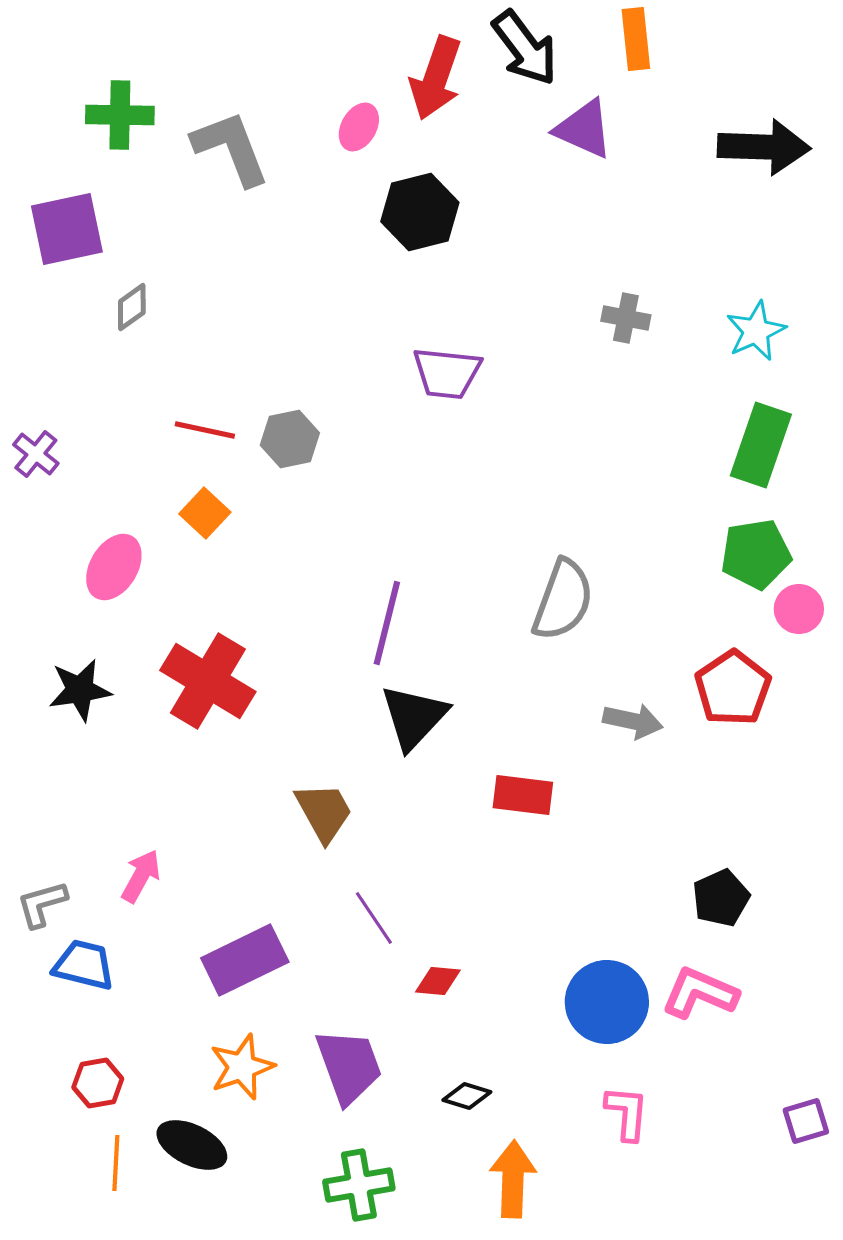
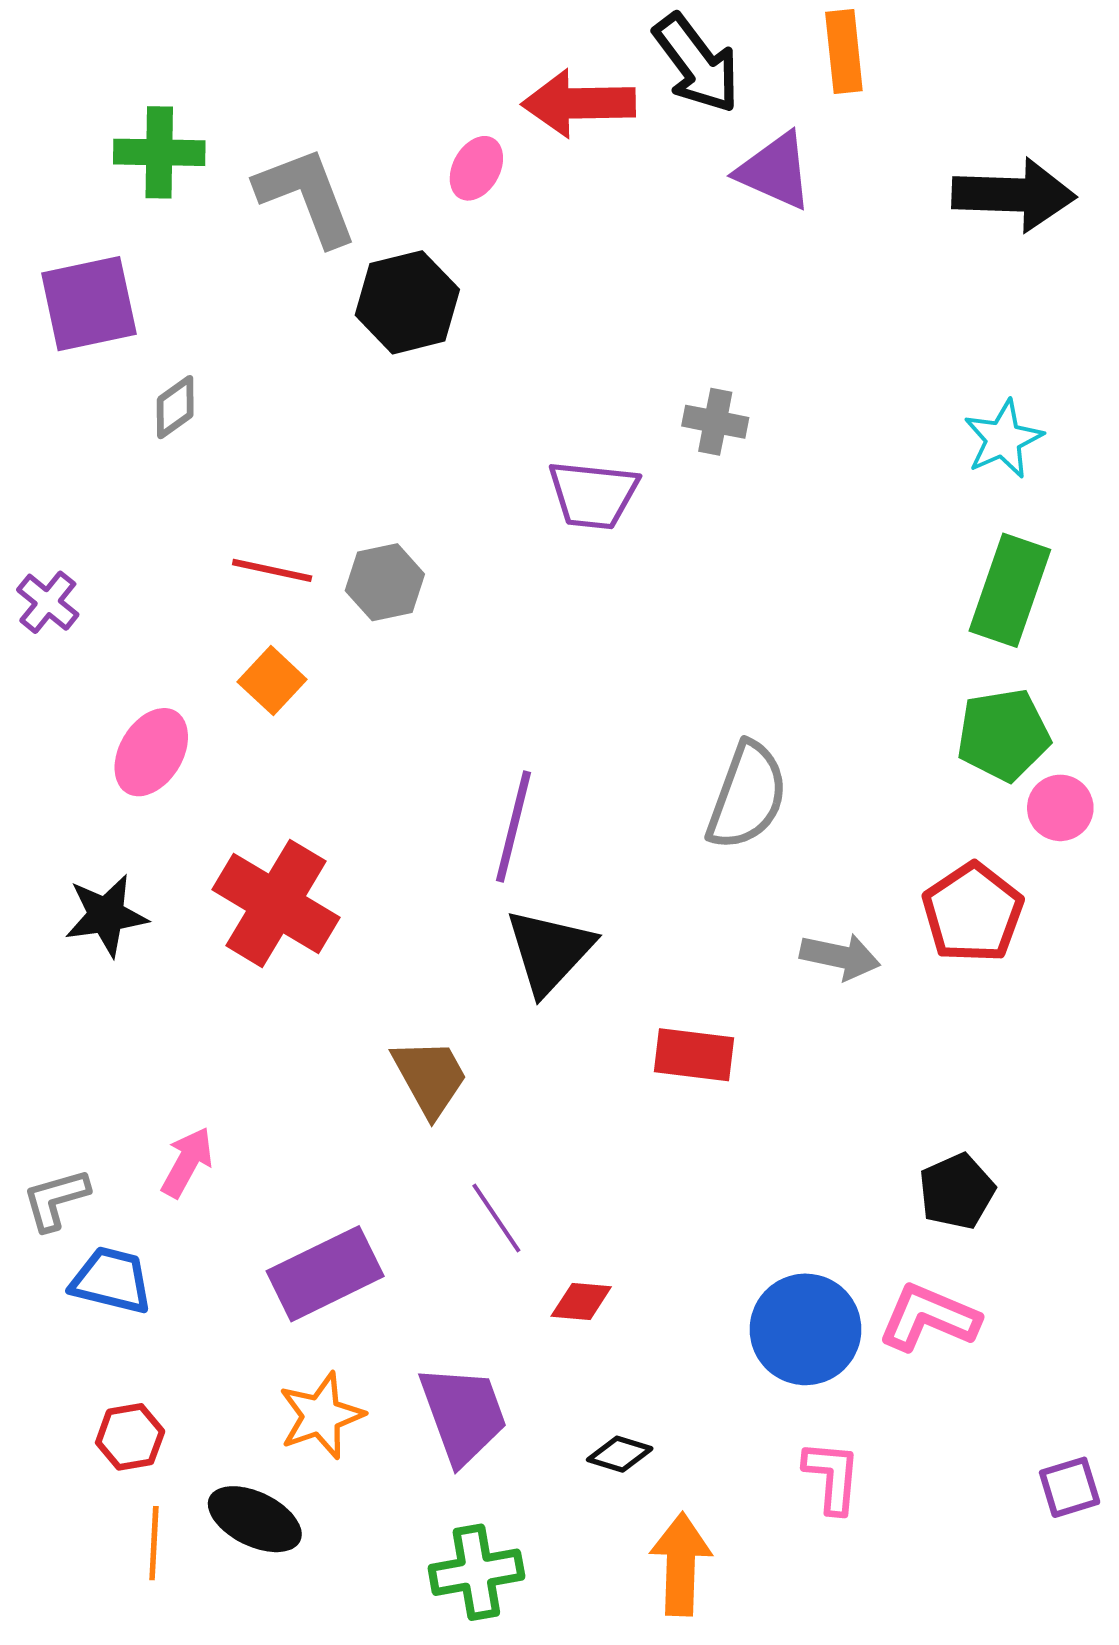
red arrow: (436, 78) -> (579, 103), turned 70
black hexagon: (420, 212) -> (407, 302), moved
gray cross: (626, 318) -> (715, 422), moved

